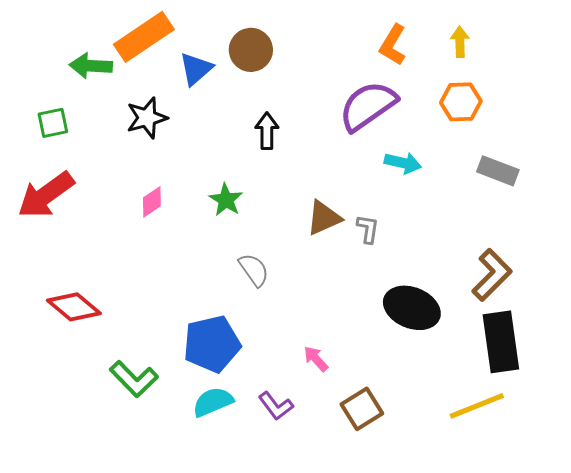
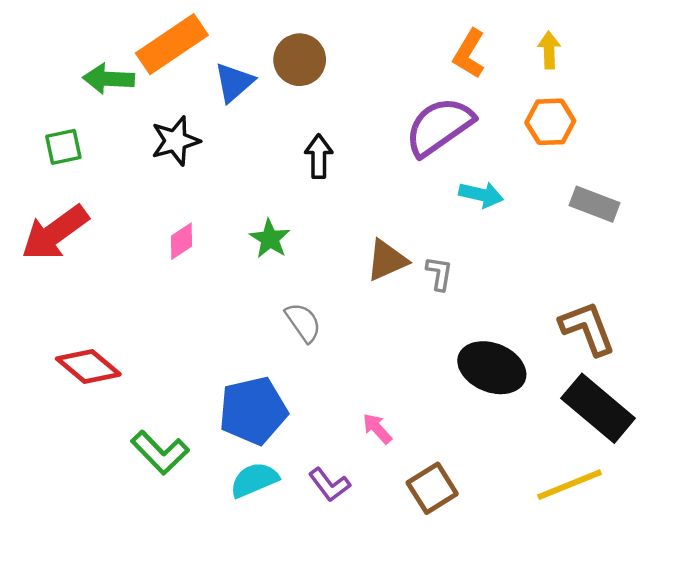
brown L-shape: (492, 275) -> (587, 328), turned -66
black rectangle: (501, 342) -> (598, 408), turned -42

